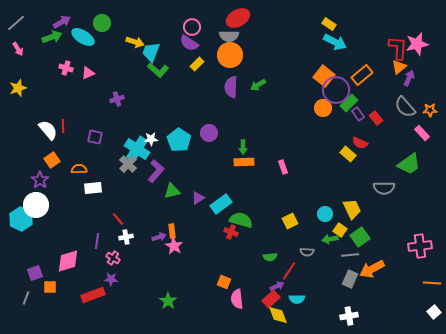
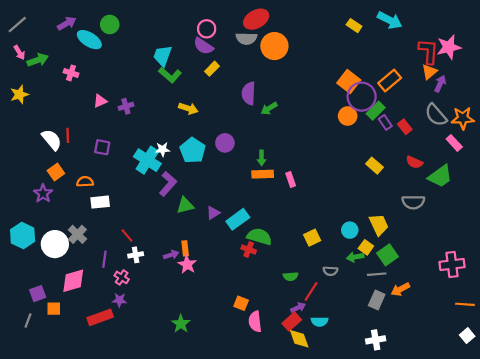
green arrow: (52, 37) -> (38, 60), moved
yellow arrow: (135, 42) -> (188, 108), moved
cyan arrow: (335, 42) -> (390, 20), moved
orange circle: (230, 55) -> (274, 46), moved
pink triangle: (88, 73) -> (100, 101), moved
green arrow: (258, 85) -> (269, 108), moved
orange star: (430, 110) -> (463, 118), size x1.5
red semicircle: (360, 143) -> (414, 162), moved
gray cross: (128, 164) -> (77, 234), moved
pink rectangle: (283, 167) -> (291, 180), moved
white circle: (36, 205) -> (55, 244), moved
orange arrow: (372, 269) -> (400, 289), size x0.7

